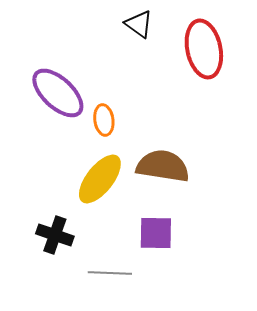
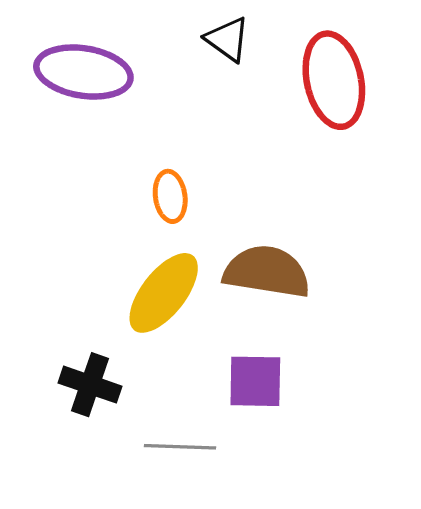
purple ellipse: (58, 93) -> (83, 72), moved, turned -34

